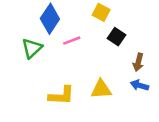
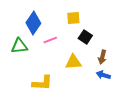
yellow square: (101, 12) -> (73, 18), turned -32
green triangle: (32, 48) -> (19, 46), turned 36
yellow triangle: (101, 89) -> (73, 62), moved

